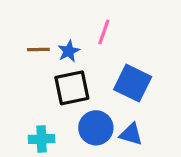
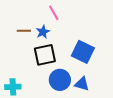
pink line: (104, 32) -> (54, 13), moved, turned -49
cyan cross: (42, 139) -> (13, 87), moved

